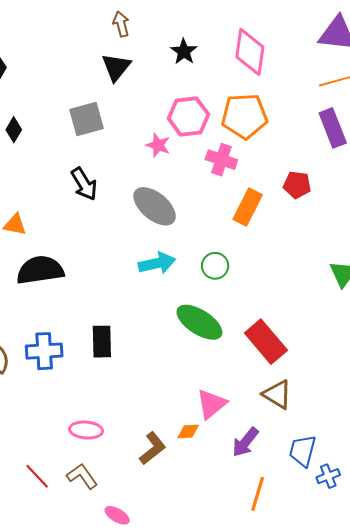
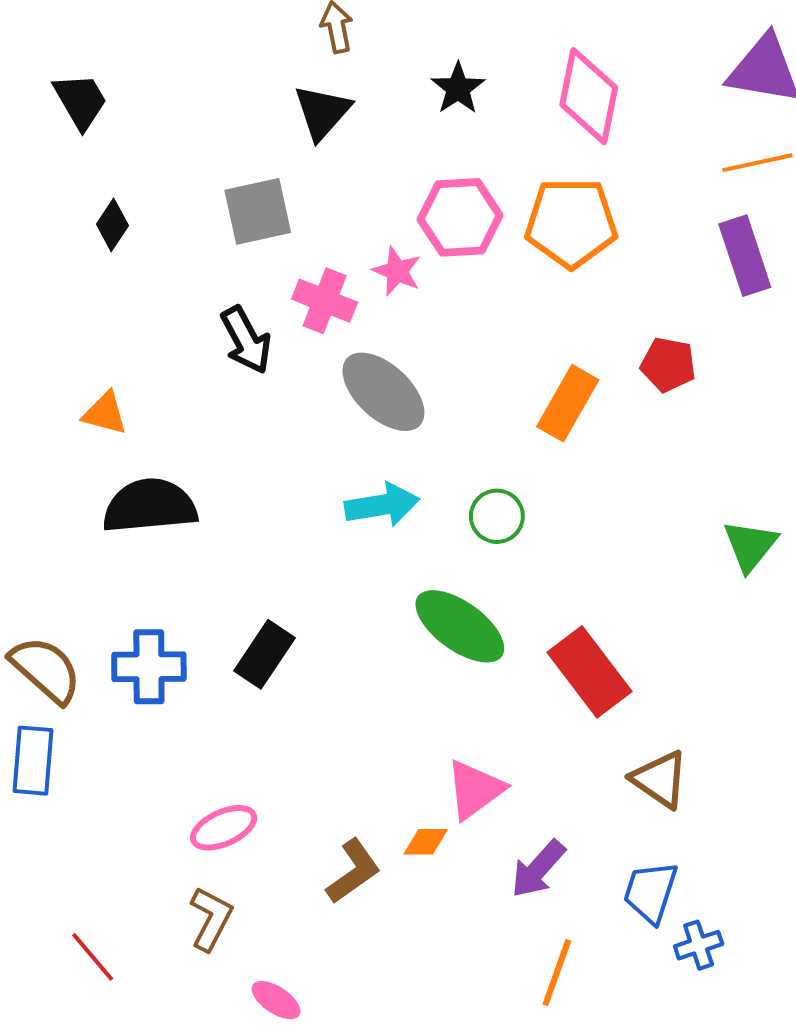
pink cross: (221, 160) -> (325, 301), moved
black rectangle: (102, 342) -> (264, 654), turned 32
brown triangle: (277, 394) -> (660, 779), moved
pink ellipse: (86, 430) -> (224, 828), turned -32
red line: (37, 476) -> (93, 957), moved
brown L-shape: (82, 476) -> (211, 919), turned 60

